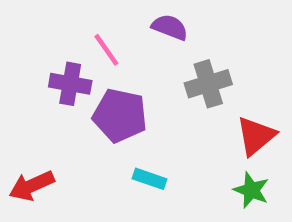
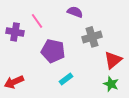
pink line: (106, 50) -> (37, 21), moved
purple cross: (70, 84) -> (15, 32), moved
cyan rectangle: (149, 179) -> (66, 79), turned -56

